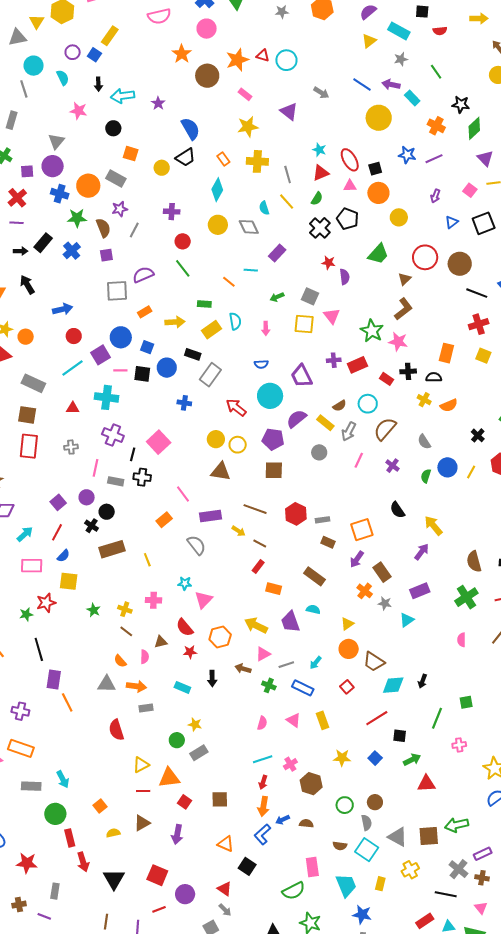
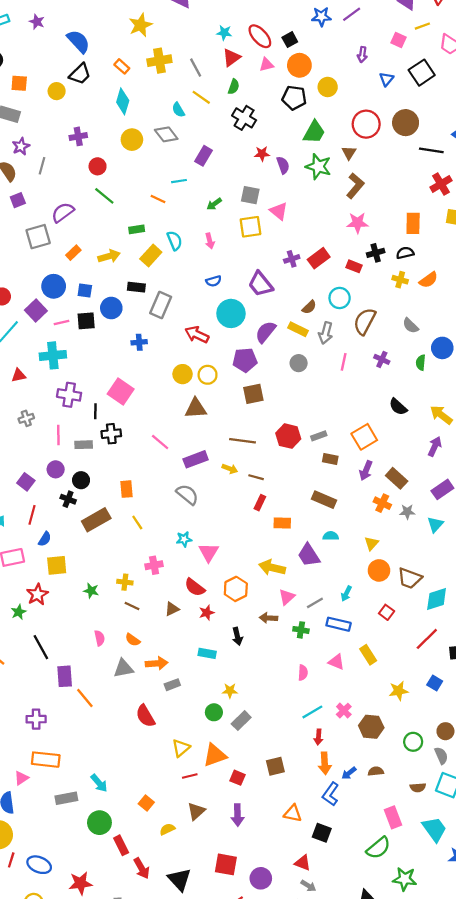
black pentagon: (348, 219) -> (294, 98), moved
green star: (372, 331) -> (318, 167), moved
orange rectangle: (164, 520) -> (127, 489), moved, turned -42
pink semicircle: (145, 657) -> (100, 638), moved

